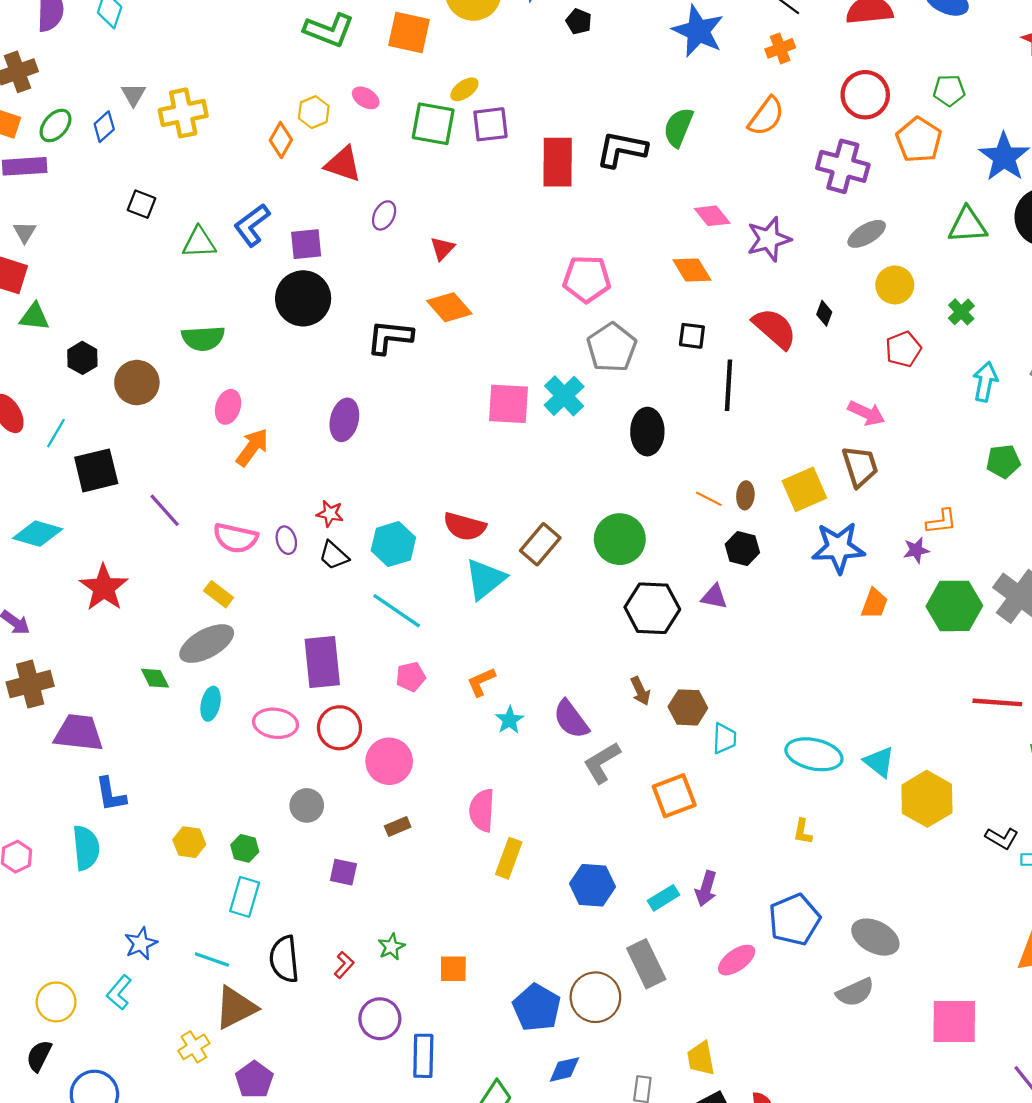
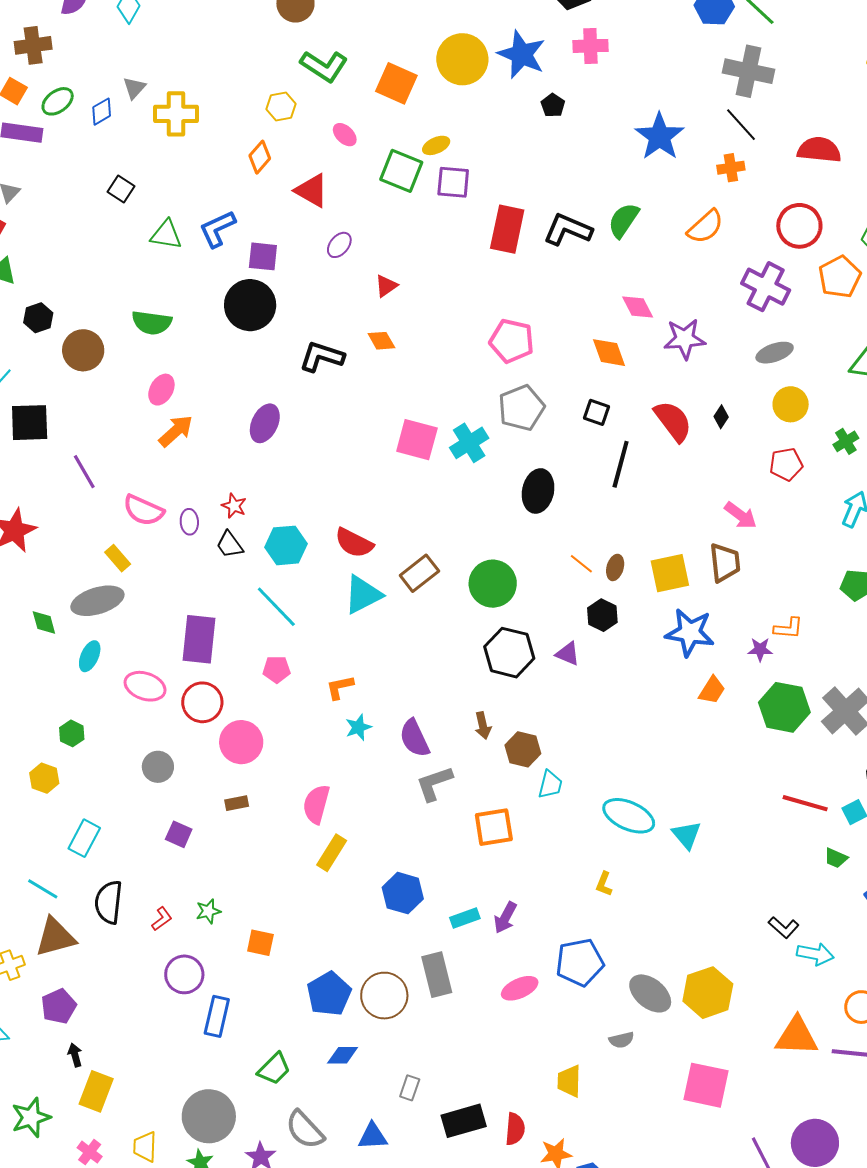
yellow hexagon: (314, 112) -> (281, 106), moved
orange diamond: (449, 307) -> (381, 341), size x0.7
yellow hexagon: (927, 799) -> (708, 993), moved
green hexagon: (245, 848) -> (72, 733), moved
gray semicircle: (855, 992) -> (621, 1040), size x0.7
yellow trapezoid: (701, 1058) -> (569, 1081), moved

